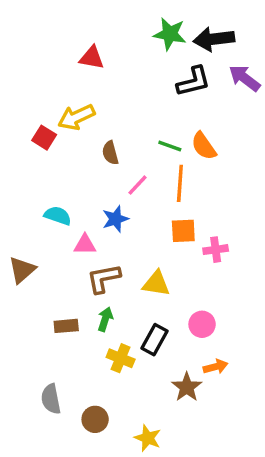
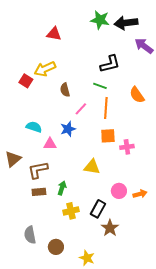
black L-shape: (194, 81) -> (110, 64), moved
orange semicircle: (204, 146) -> (137, 95), moved
brown L-shape: (104, 278) -> (38, 170), moved
black rectangle: (154, 340) -> (98, 209), moved
yellow cross: (121, 358) -> (71, 211), turned -35
orange arrow: (216, 367) -> (140, 194), moved

